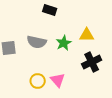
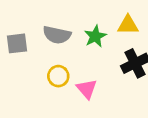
yellow circle: (38, 81) -> (58, 76), moved

